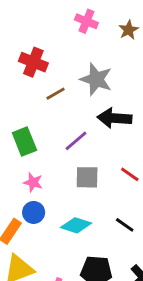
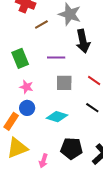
black arrow: (115, 118) -> (83, 41), turned -105
purple line: (76, 141) -> (56, 57), turned 42
black line: (125, 225) -> (92, 108), moved

